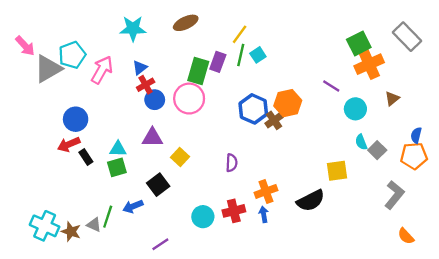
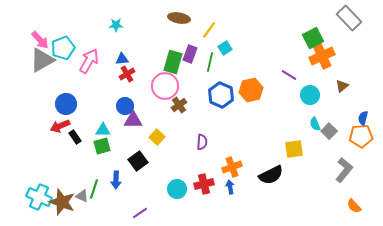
brown ellipse: (186, 23) -> (179, 18), moved, turned 35
cyan star: (133, 29) -> (116, 25), size x0.6
gray rectangle: (407, 37) -> (349, 18), moved
pink arrow: (25, 46) -> (40, 40), moved
green line: (241, 55) -> (210, 62), moved
blue triangle: (140, 68) -> (122, 59), turned 32
blue circle: (155, 100) -> (125, 106), moved
brown cross: (274, 120) -> (179, 105), moved
blue arrow: (133, 206) -> (116, 180), turned -66
brown star: (71, 232) -> (62, 202), size x1.5

